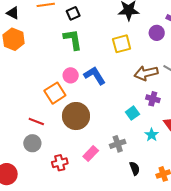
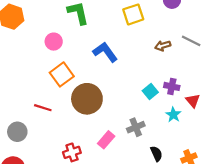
brown arrow: (146, 73) -> (163, 46), size x0.6
pink circle: (71, 75) -> (54, 42), moved
purple cross: (153, 99) -> (172, 86), moved
gray circle: (32, 143) -> (17, 132), moved

